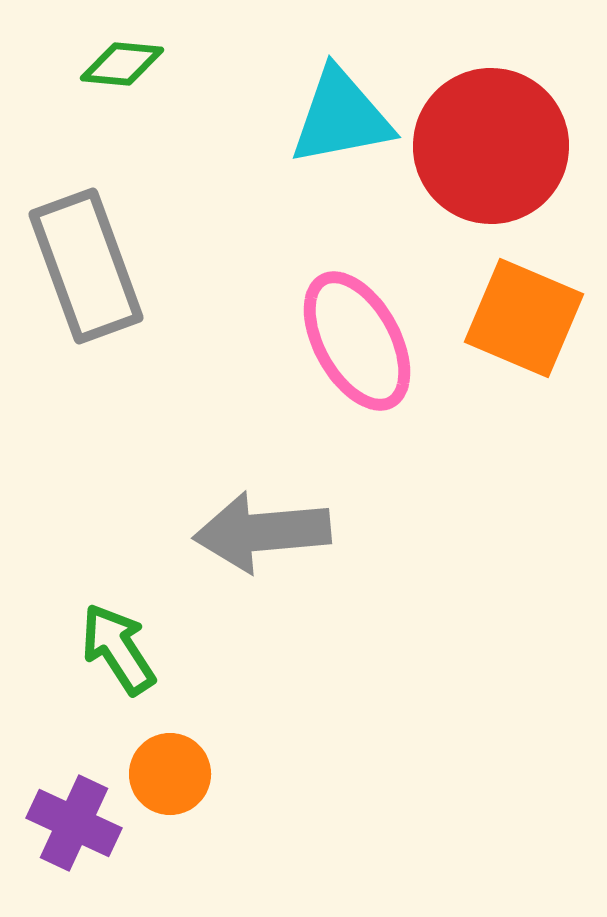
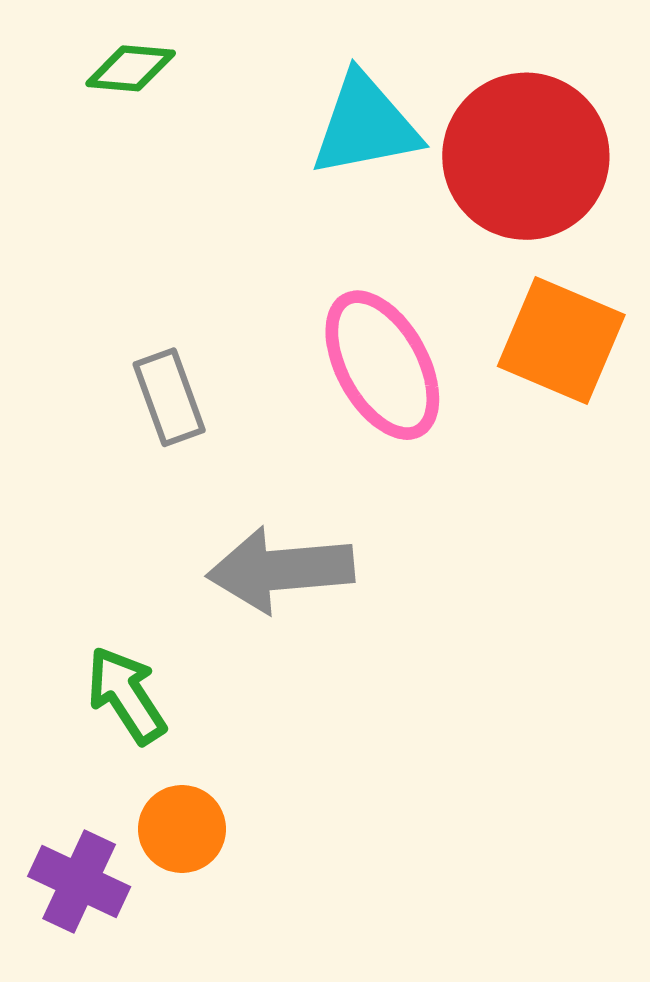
gray rectangle: (86, 266) -> (169, 397), moved, size x0.6

